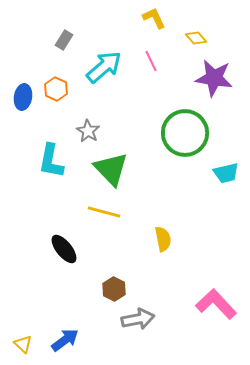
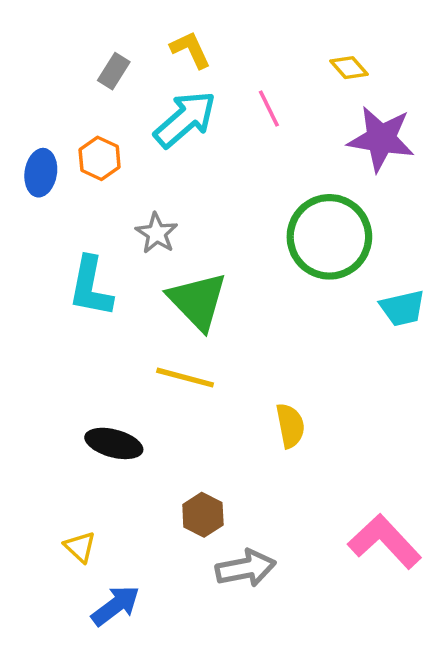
yellow L-shape: (154, 18) -> (190, 50), moved
black ellipse: (64, 249) -> (114, 443), turned -36
yellow triangle: (23, 344) -> (80, 547), moved

